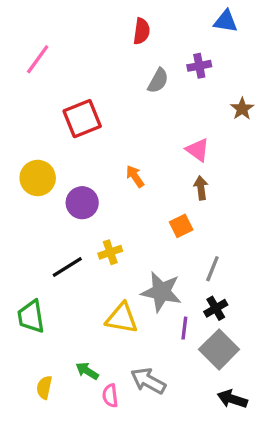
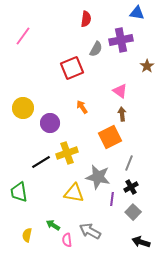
purple cross: (199, 66) -> (121, 40), size x1.6
red square: (82, 119) -> (72, 68), moved
orange square: (181, 226) -> (110, 137), size x1.6
yellow cross: (110, 252) -> (67, 153), size x1.5
gray square: (219, 349) -> (133, 212), size x0.7

